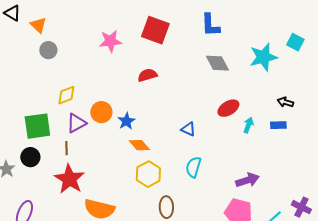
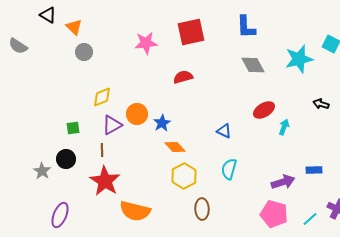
red square: (155, 30) -> (191, 32), turned -32
blue rectangle: (278, 125) -> (314, 170), moved
green square: (37, 126) -> (73, 128), size x0.5

